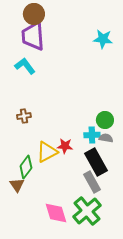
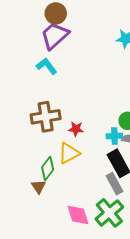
purple trapezoid: (33, 36) -> (55, 36), turned 52
brown cross: (24, 116) -> (46, 117), size x2.0
red star: (65, 146) -> (76, 129), moved

